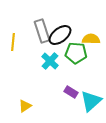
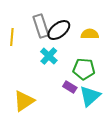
green pentagon: (76, 53) -> (84, 69), moved
yellow triangle: (25, 106) -> (24, 101), size x1.6

